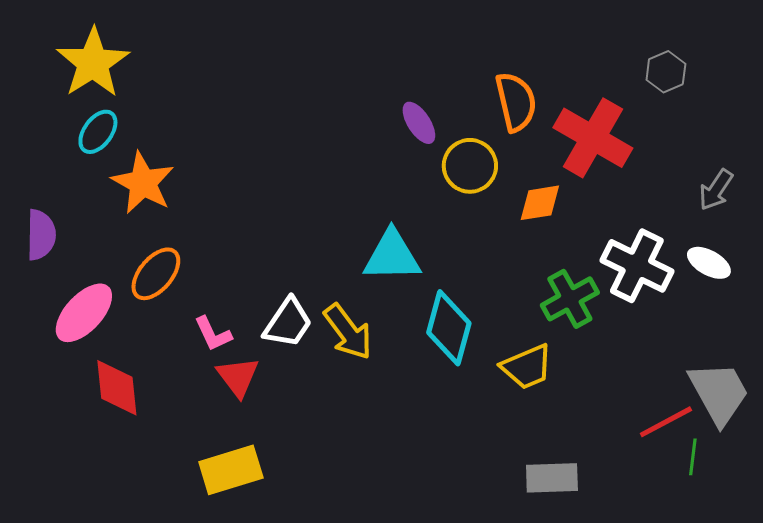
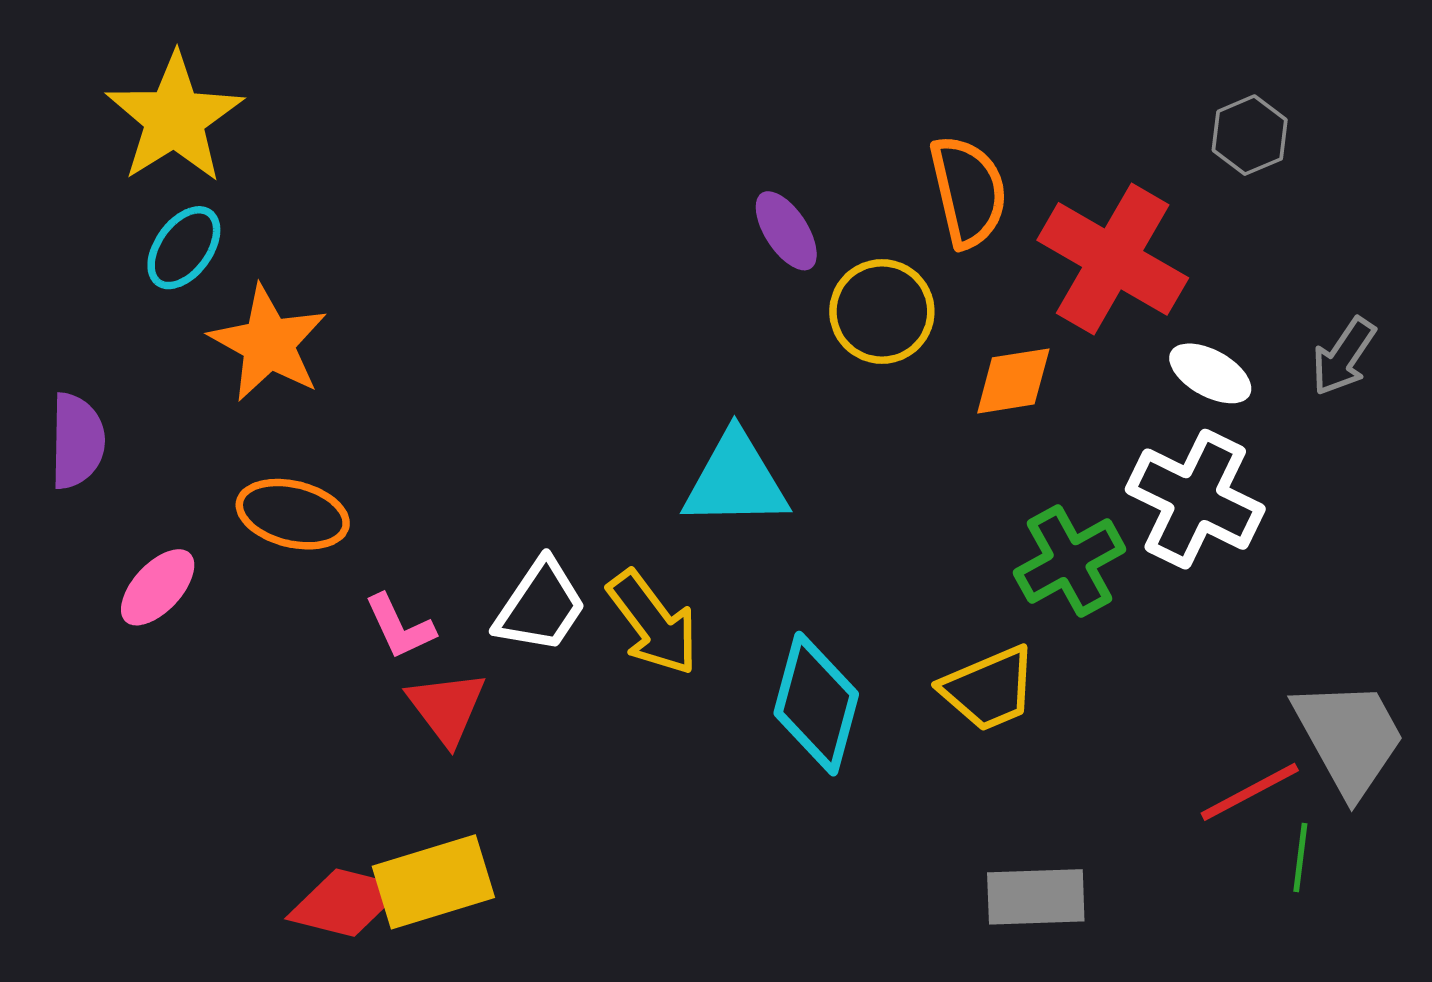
white ellipse: (709, 263) -> (1210, 373), moved
orange ellipse: (156, 274) -> (293, 514), turned 64
pink ellipse: (84, 313) -> (158, 587), size x0.7
cyan diamond: (449, 328) -> (816, 704), moved
red diamond: (117, 388) -> (345, 903), moved, turned -70

